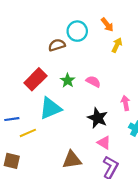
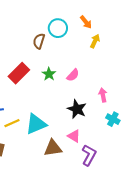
brown semicircle: (57, 45) -> (39, 41), turned -56
pink semicircle: (93, 82) -> (73, 75), turned 104
cyan triangle: (50, 108) -> (36, 124), moved
pink triangle: (104, 143) -> (74, 136), moved

